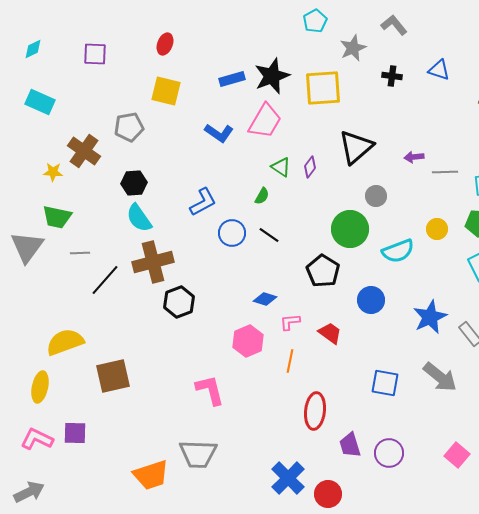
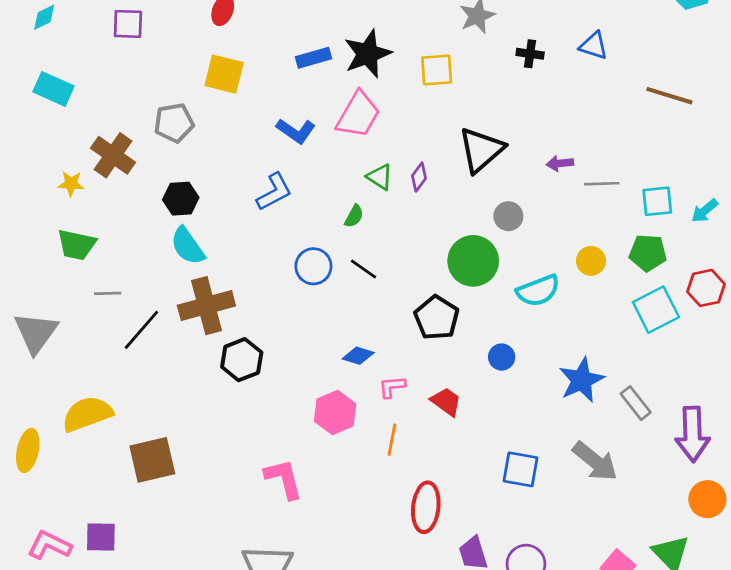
yellow square: (323, 88) -> (437, 70), size x0.7
blue L-shape: (203, 202) -> (274, 192), moved
gray triangle: (27, 247) -> (36, 333), moved
blue circle: (371, 300) -> (502, 357), size x0.7
yellow ellipse: (40, 387) -> (28, 450), moved

